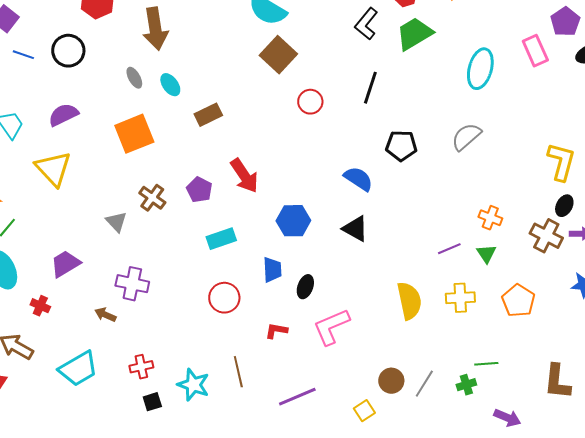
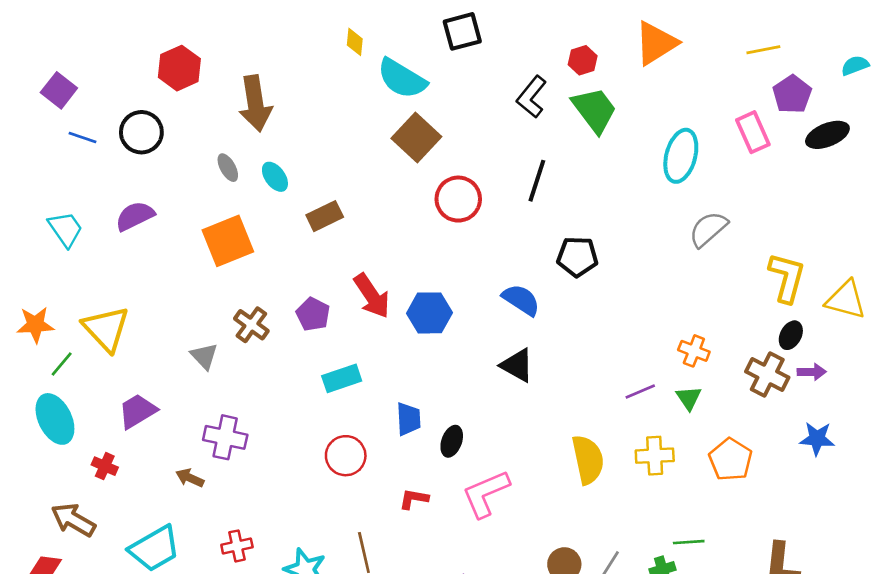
green trapezoid: (414, 34) -> (594, 110), turned 84
red circle: (310, 102) -> (458, 199), size x1.4
gray semicircle: (466, 137) -> (708, 229), moved
yellow triangle: (53, 169) -> (106, 329), moved
blue hexagon: (293, 221) -> (429, 313), moved

